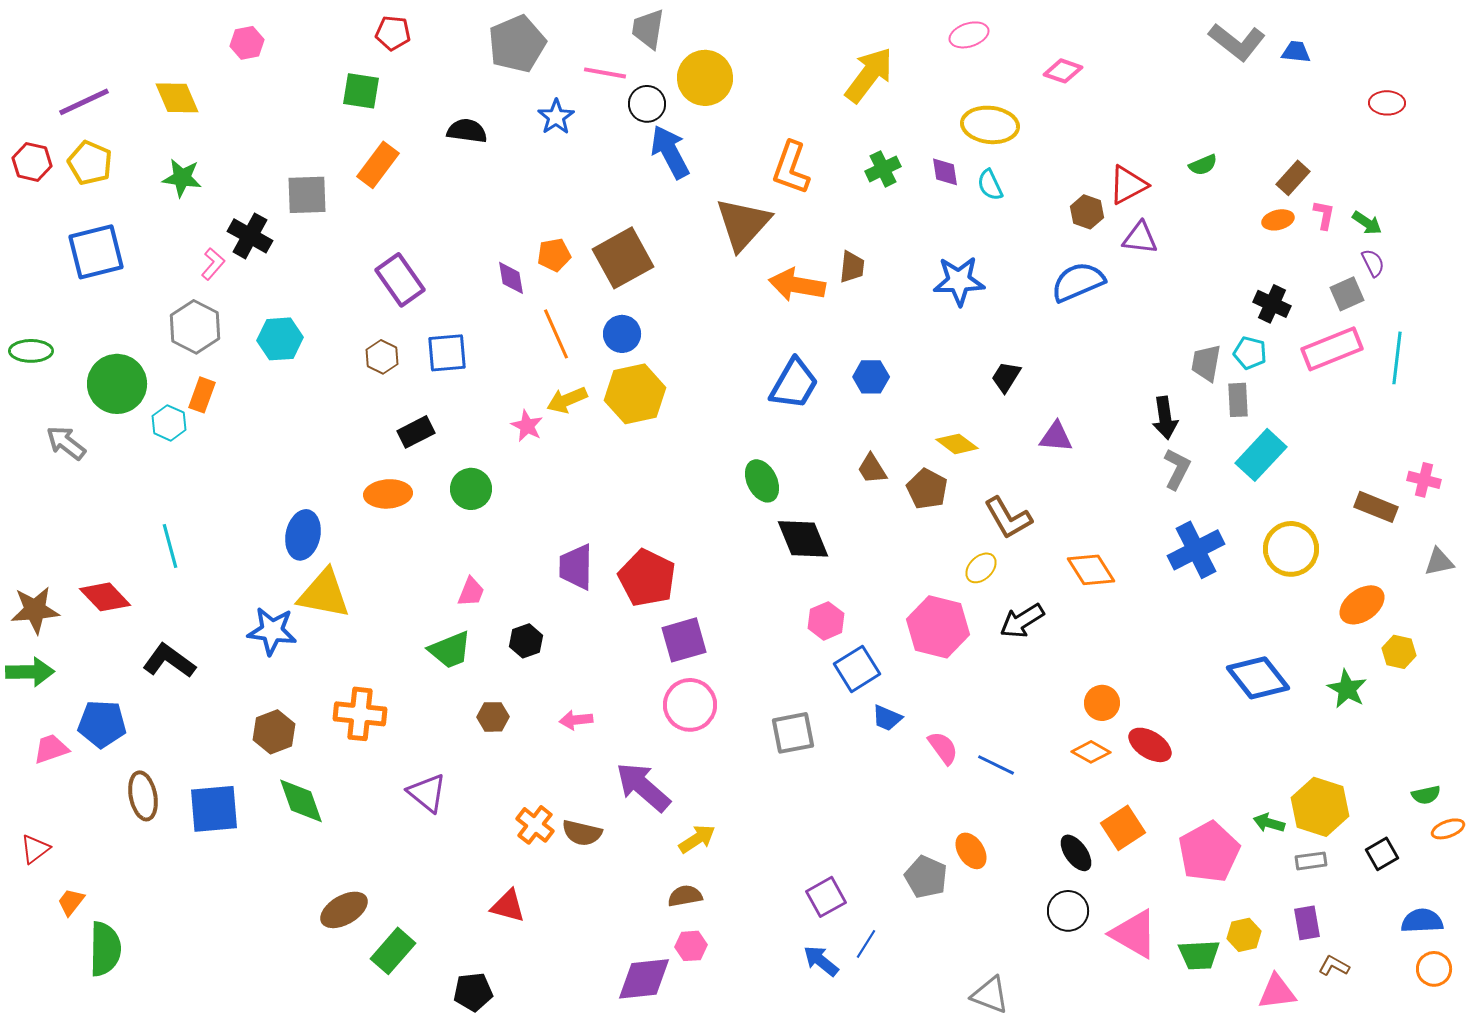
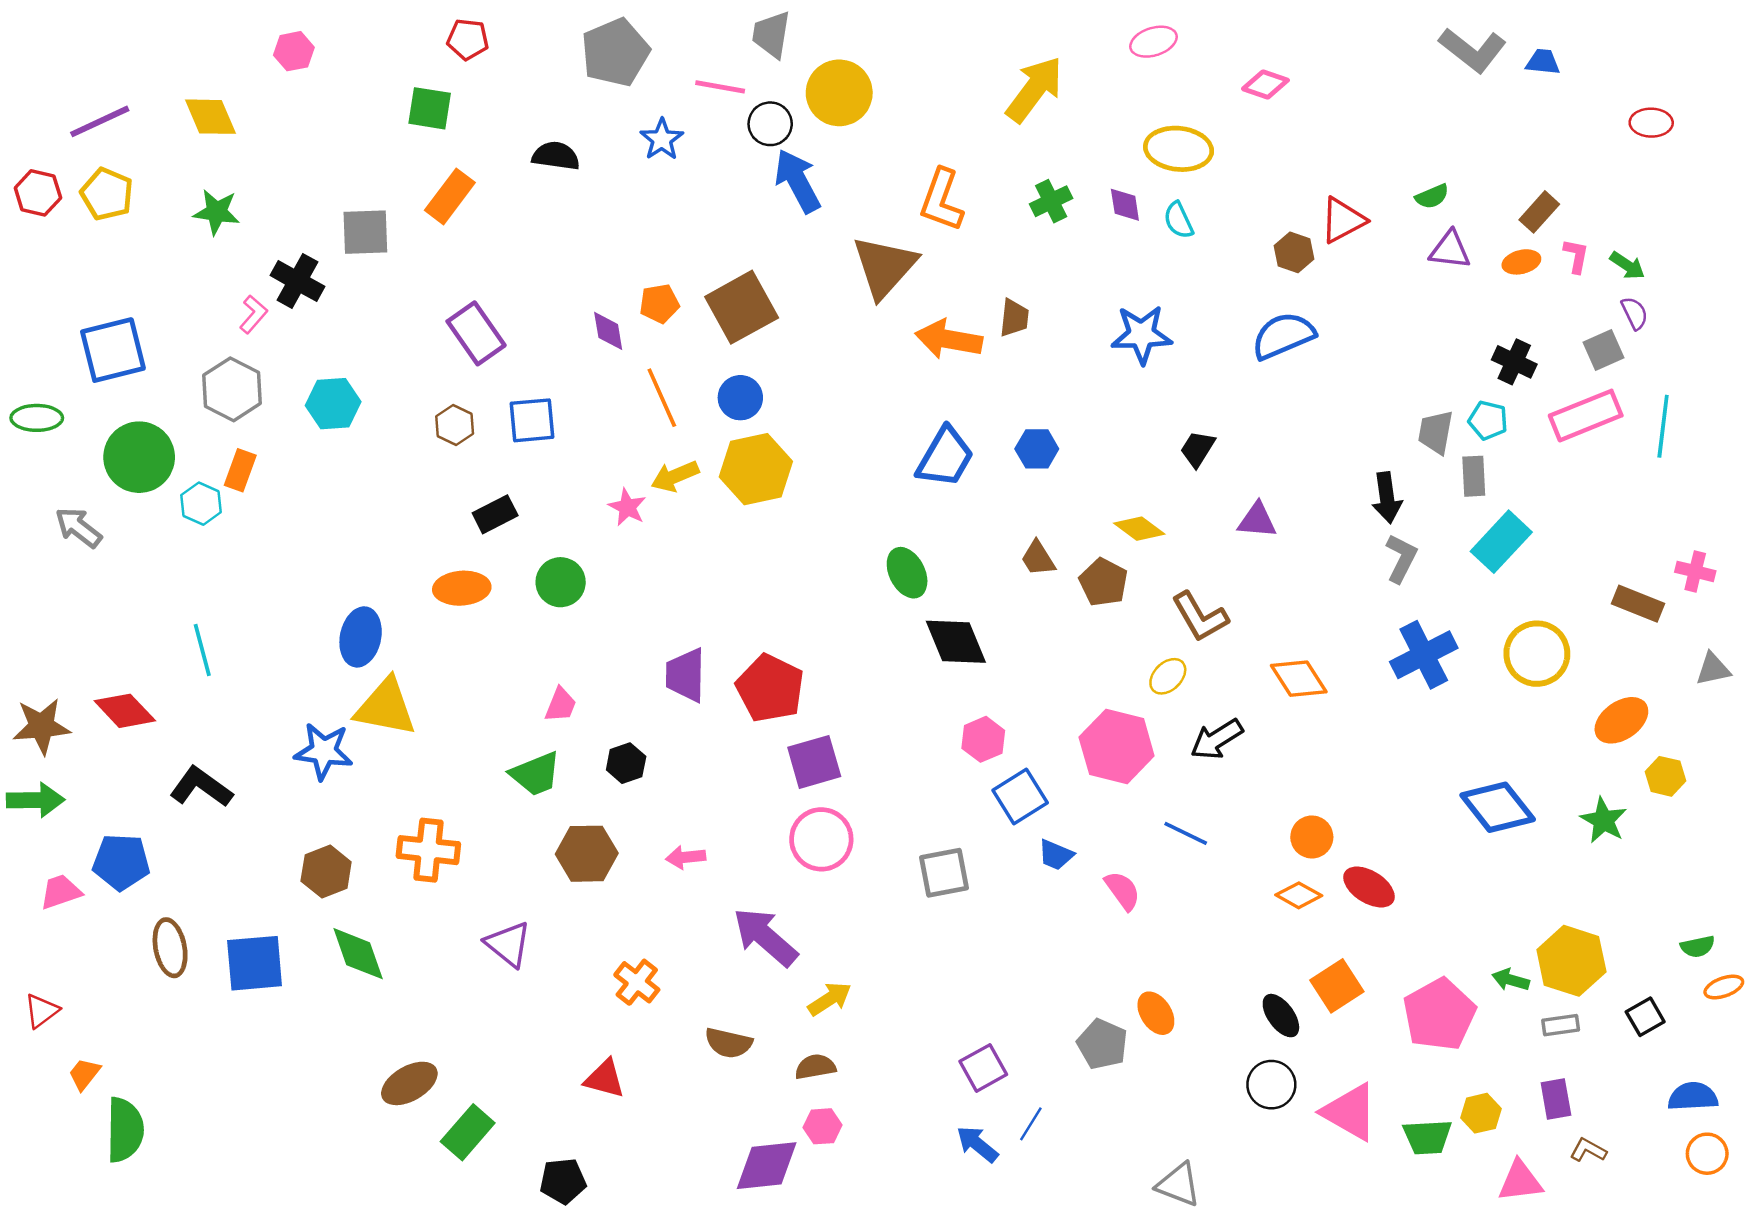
purple triangle: (1140, 238) -> (1450, 250), moved
blue square: (96, 252) -> (113, 350), moved
brown hexagon: (493, 717) -> (587, 854), size x1.6
blue line: (996, 765) -> (1186, 833), moved
brown semicircle: (582, 833) -> (728, 1043), moved

